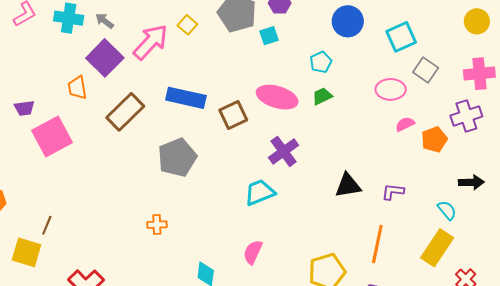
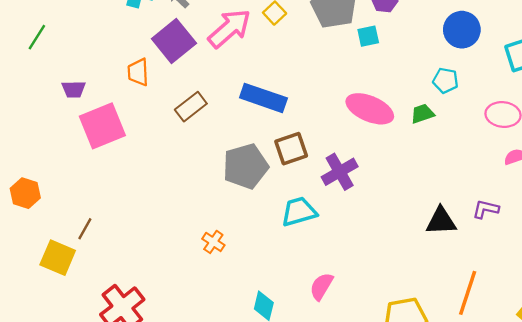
cyan pentagon: (321, 62) -> (445, 80), moved, turned 30
brown rectangle: (125, 112) -> (191, 107), size x0.7
brown square: (233, 115) -> (291, 149), moved
purple cross: (284, 151) -> (340, 172), moved
cyan trapezoid: (260, 192) -> (299, 212), moved
purple L-shape: (393, 192) -> (486, 209), moved
orange cross: (157, 225) -> (213, 242), turned 30

